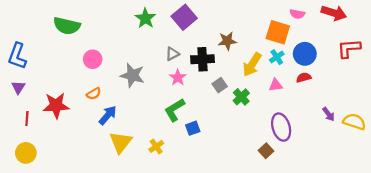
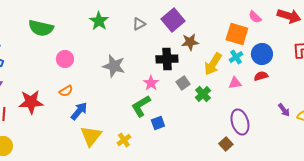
pink semicircle: (297, 14) -> (255, 17), turned 32
purple square: (184, 17) -> (173, 20), moved
green star: (145, 18) -> (99, 21), moved
gray triangle: (172, 54) -> (139, 24), moved
gray star: (132, 75) -> (114, 66), moved
pink star: (178, 78) -> (151, 83), moved

